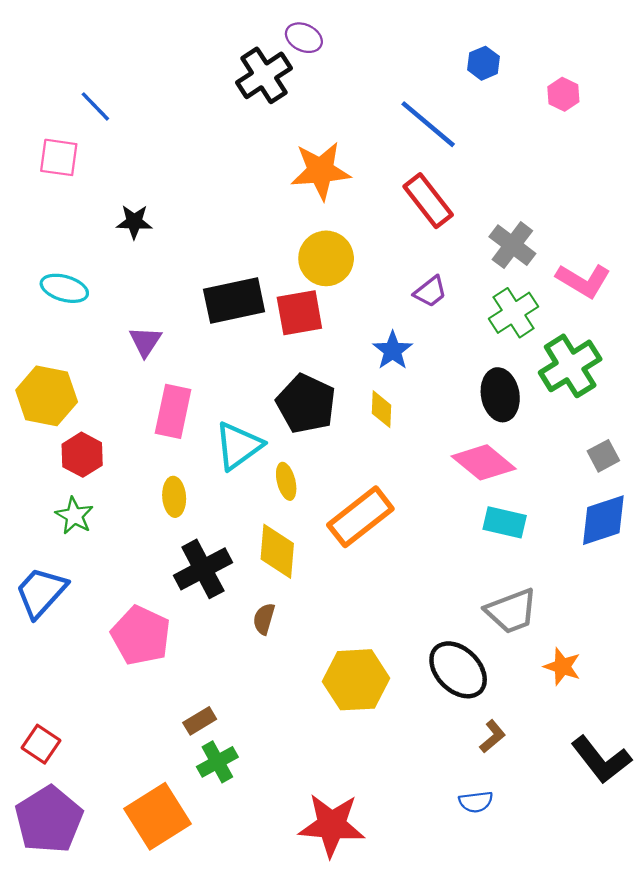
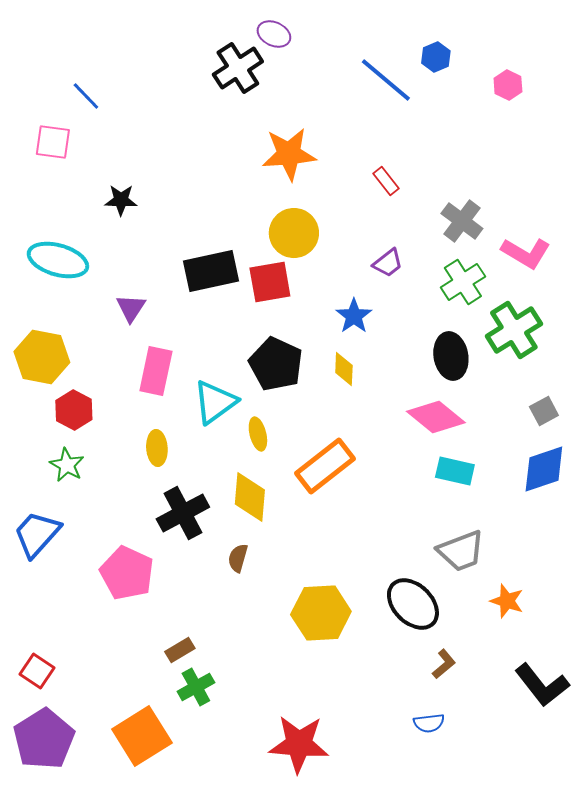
blue line: (428, 124) -> (386, 80), moved
red rectangle: (428, 201) -> (386, 181), size x0.6
cyan ellipse: (64, 288) -> (58, 260), size x1.4

